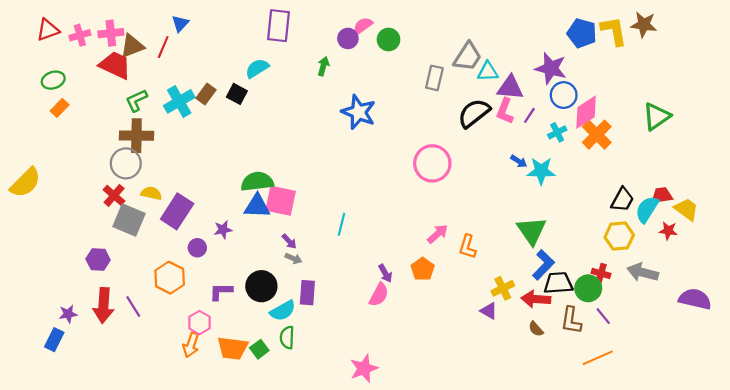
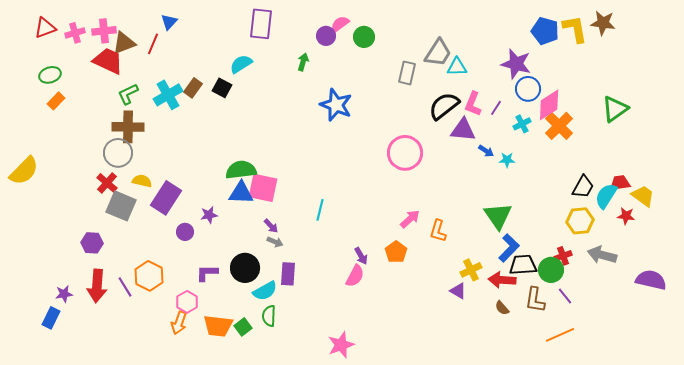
purple triangle: (510, 88) -> (463, 130), moved
cyan star: (541, 171) -> (507, 160), size x0.6
red cross: (601, 273) -> (563, 256), turned -36
orange hexagon: (170, 278) -> (149, 276), moved

